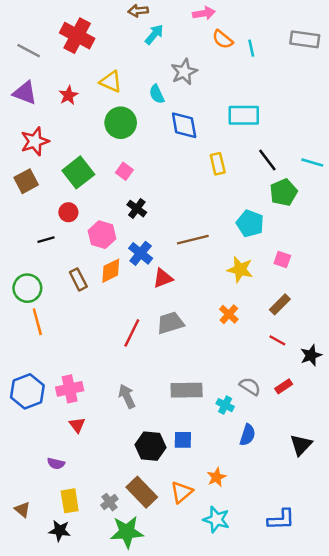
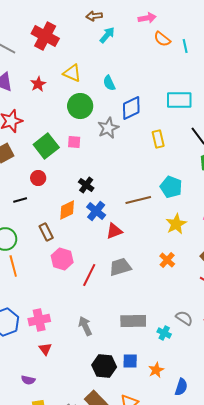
gray star: (184, 72) -> (108, 128), moved
blue diamond: (184, 125) -> (131, 108), turned 75
pink square: (124, 171) -> (74, 142), moved, turned -32
black cross: (137, 209) -> (86, 185), moved
cyan pentagon: (250, 223) -> (171, 187), moved
pink hexagon: (102, 235) -> (62, 259), moved
yellow star: (240, 269) -> (176, 224), turned 30
orange diamond: (111, 271) -> (67, 210), moved
blue semicircle: (248, 435) -> (181, 387), moved
orange star: (216, 477) -> (156, 370), moved

